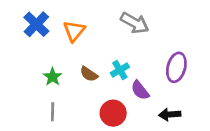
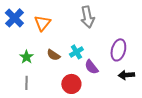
gray arrow: (135, 23) -> (87, 17), turned 50
black arrow: (170, 114) -> (126, 75), moved

